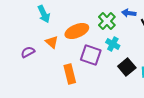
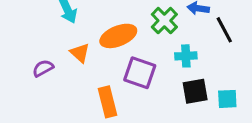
cyan cross: (113, 44) -> (186, 56), moved, turned -32
black square: (127, 67) -> (195, 91), turned 30

